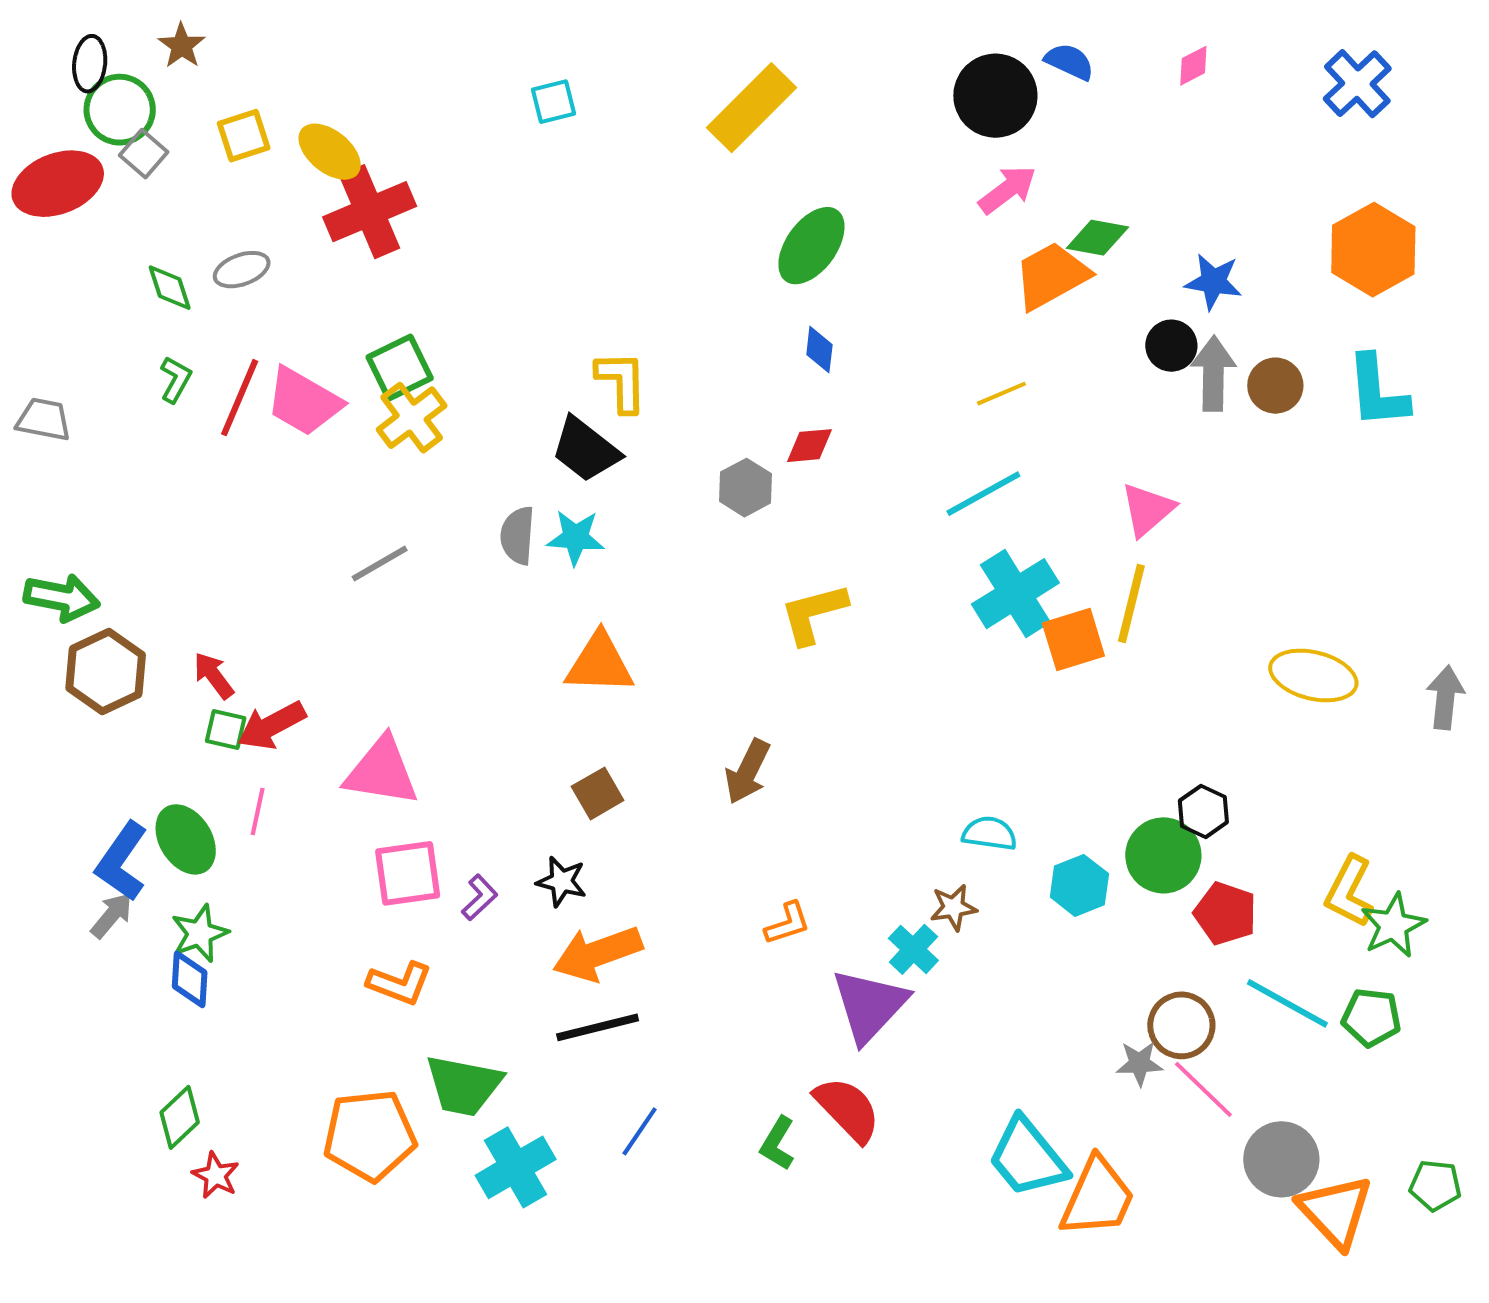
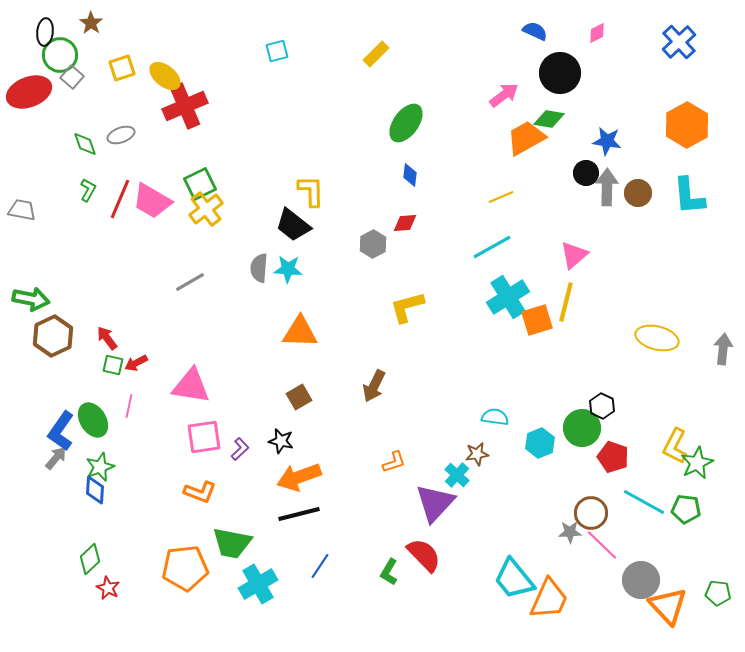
black circle: (995, 96) -> (560, 73), moved
yellow rectangle: (751, 108) -> (376, 54), size x0.6
red arrow: (272, 725) -> (136, 363), size x0.7

